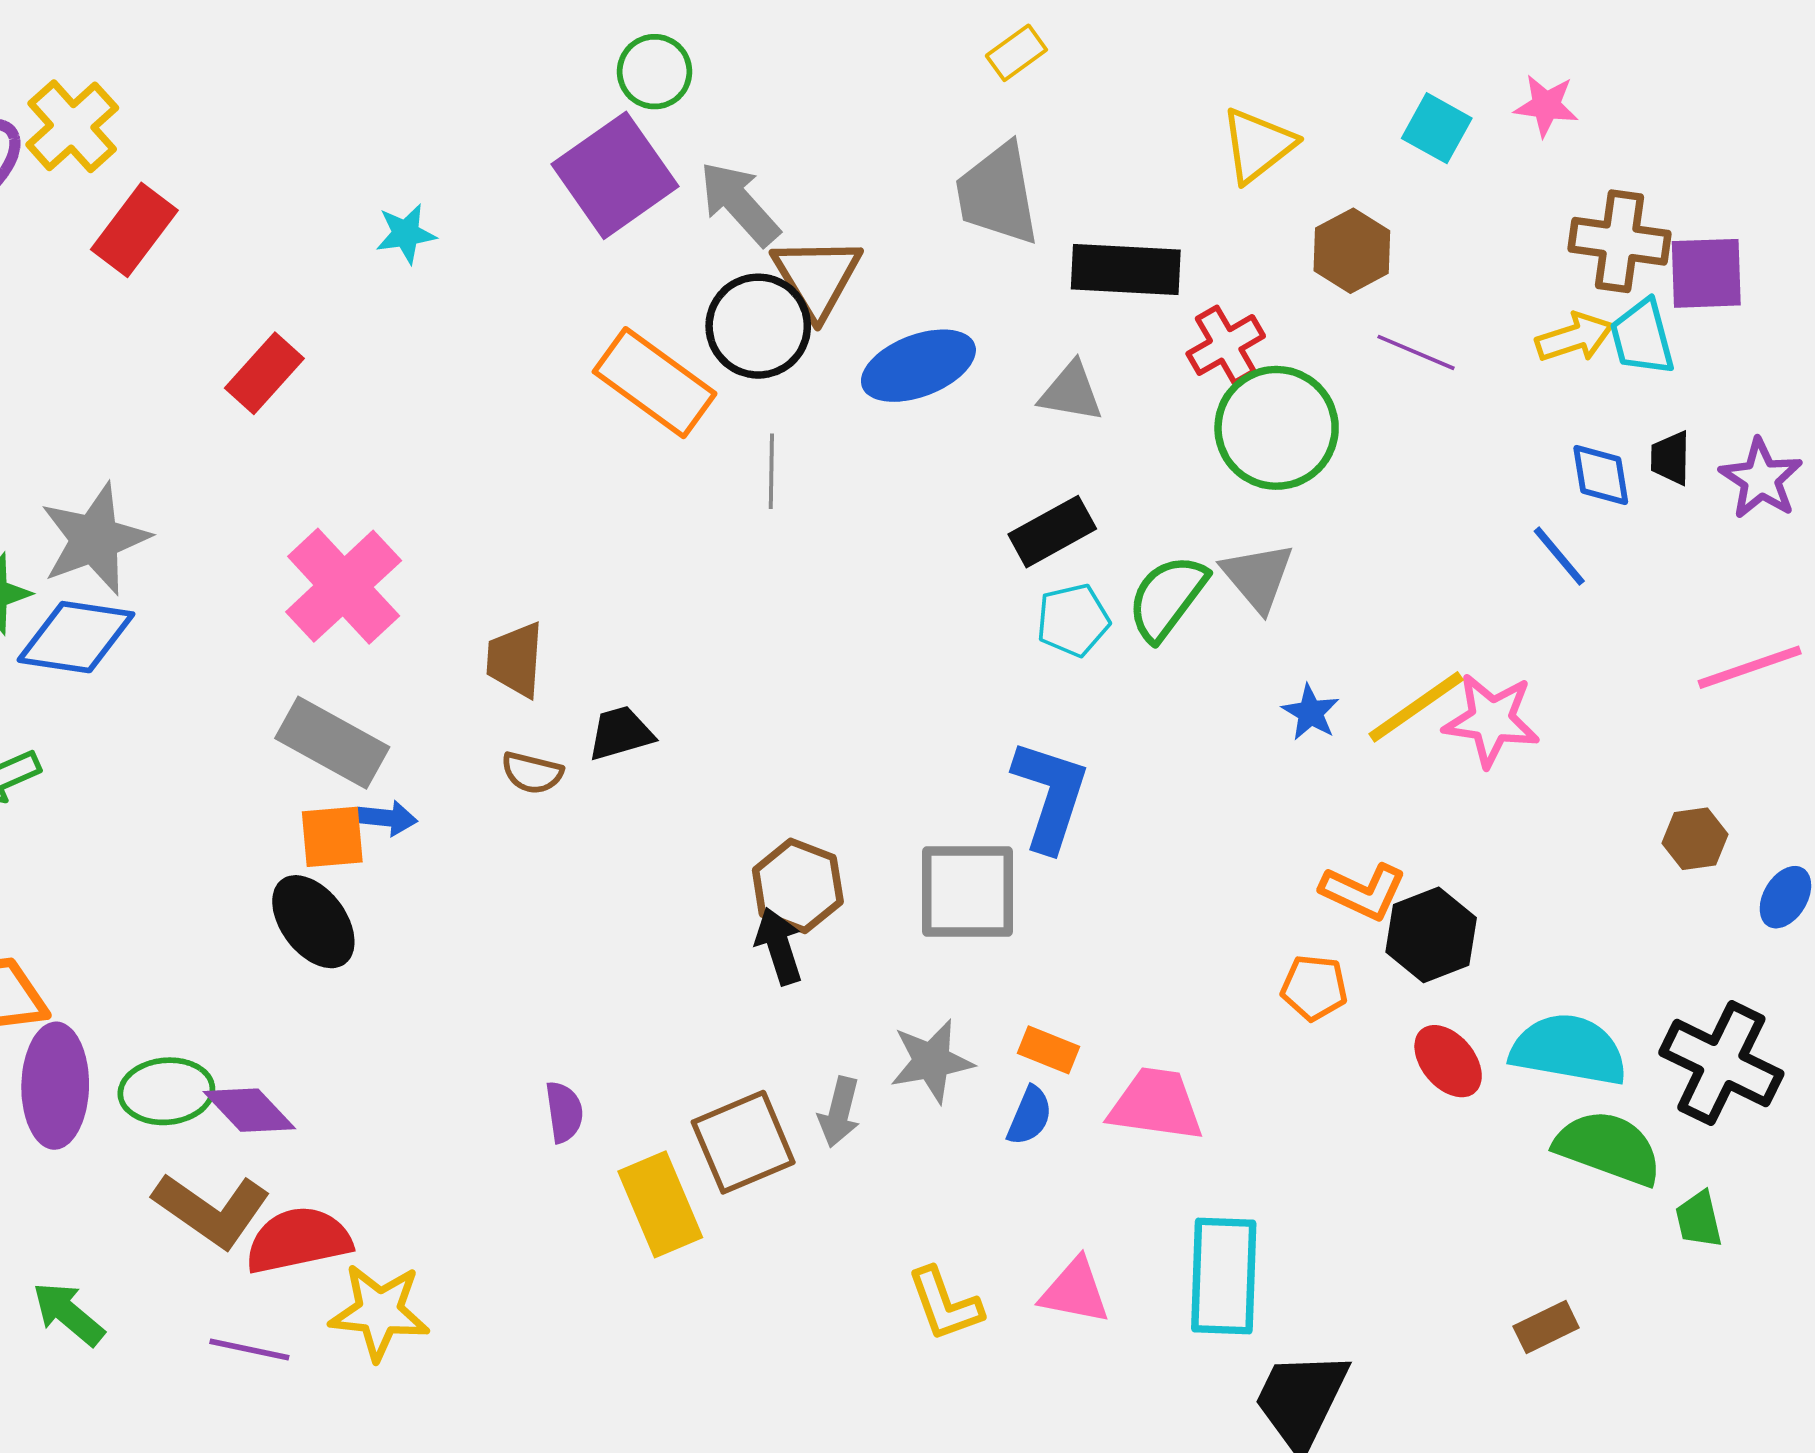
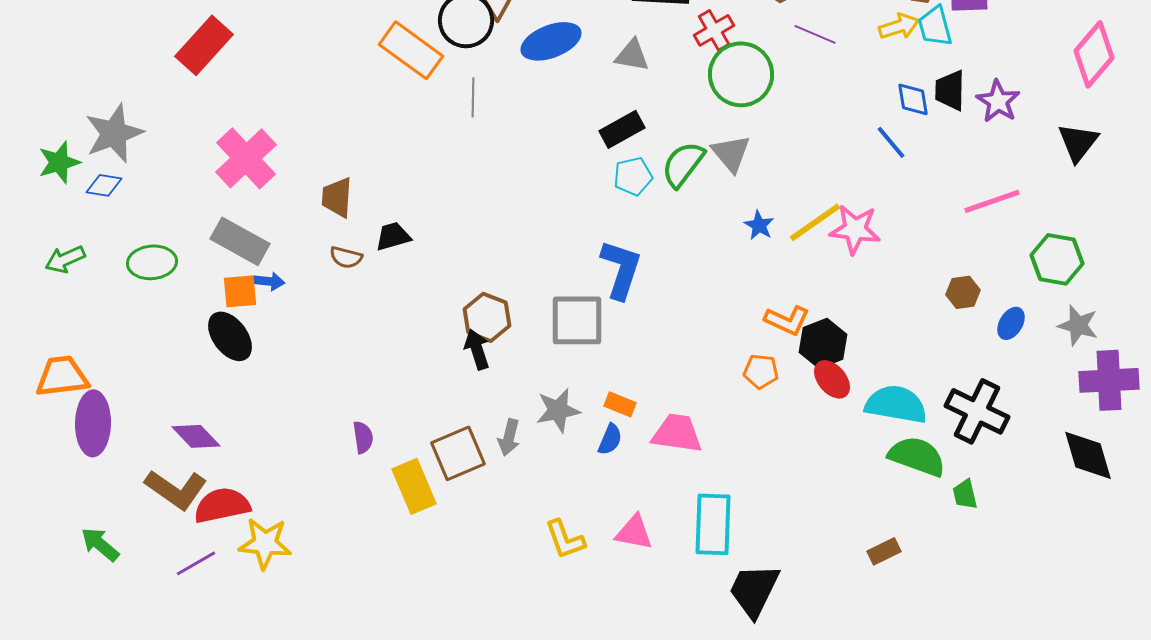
red rectangle: (264, 373) -> (204, 45), size x1.4
black trapezoid: (1670, 458) -> (950, 90), size x1.4
blue diamond: (76, 637) -> (104, 185), size x0.6
red ellipse: (1448, 1061) -> (832, 379), moved
green ellipse: (166, 1091) -> (152, 262), moved
purple line: (249, 1350) -> (196, 563), turned -42

